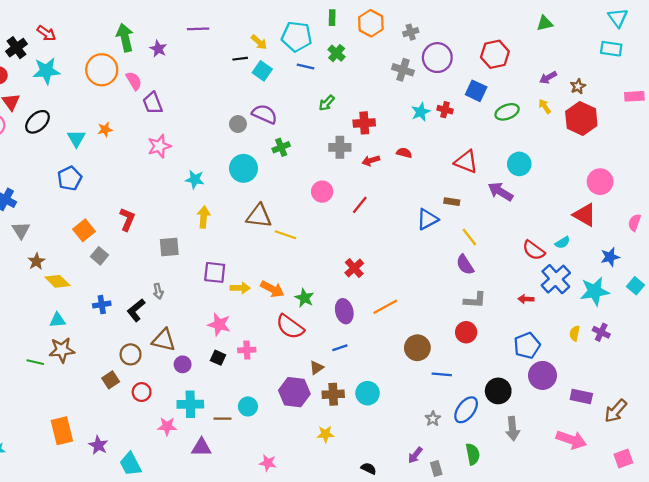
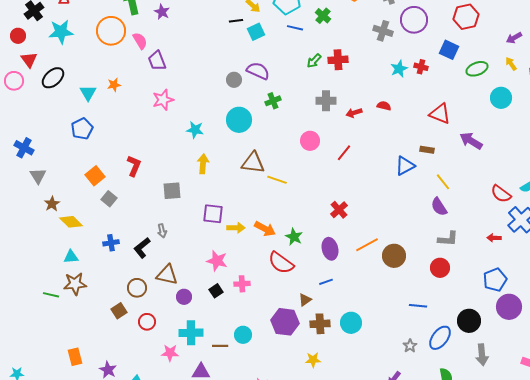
cyan square: (262, 71) -> (256, 32), turned 30
red cross: (364, 123) -> (338, 60), moved
cyan circle: (519, 164) -> (501, 98), moved
brown circle: (417, 348) -> (394, 256), moved
black square: (218, 358) -> (216, 291), turned 32
orange rectangle: (62, 431) -> (75, 357), size x0.7

